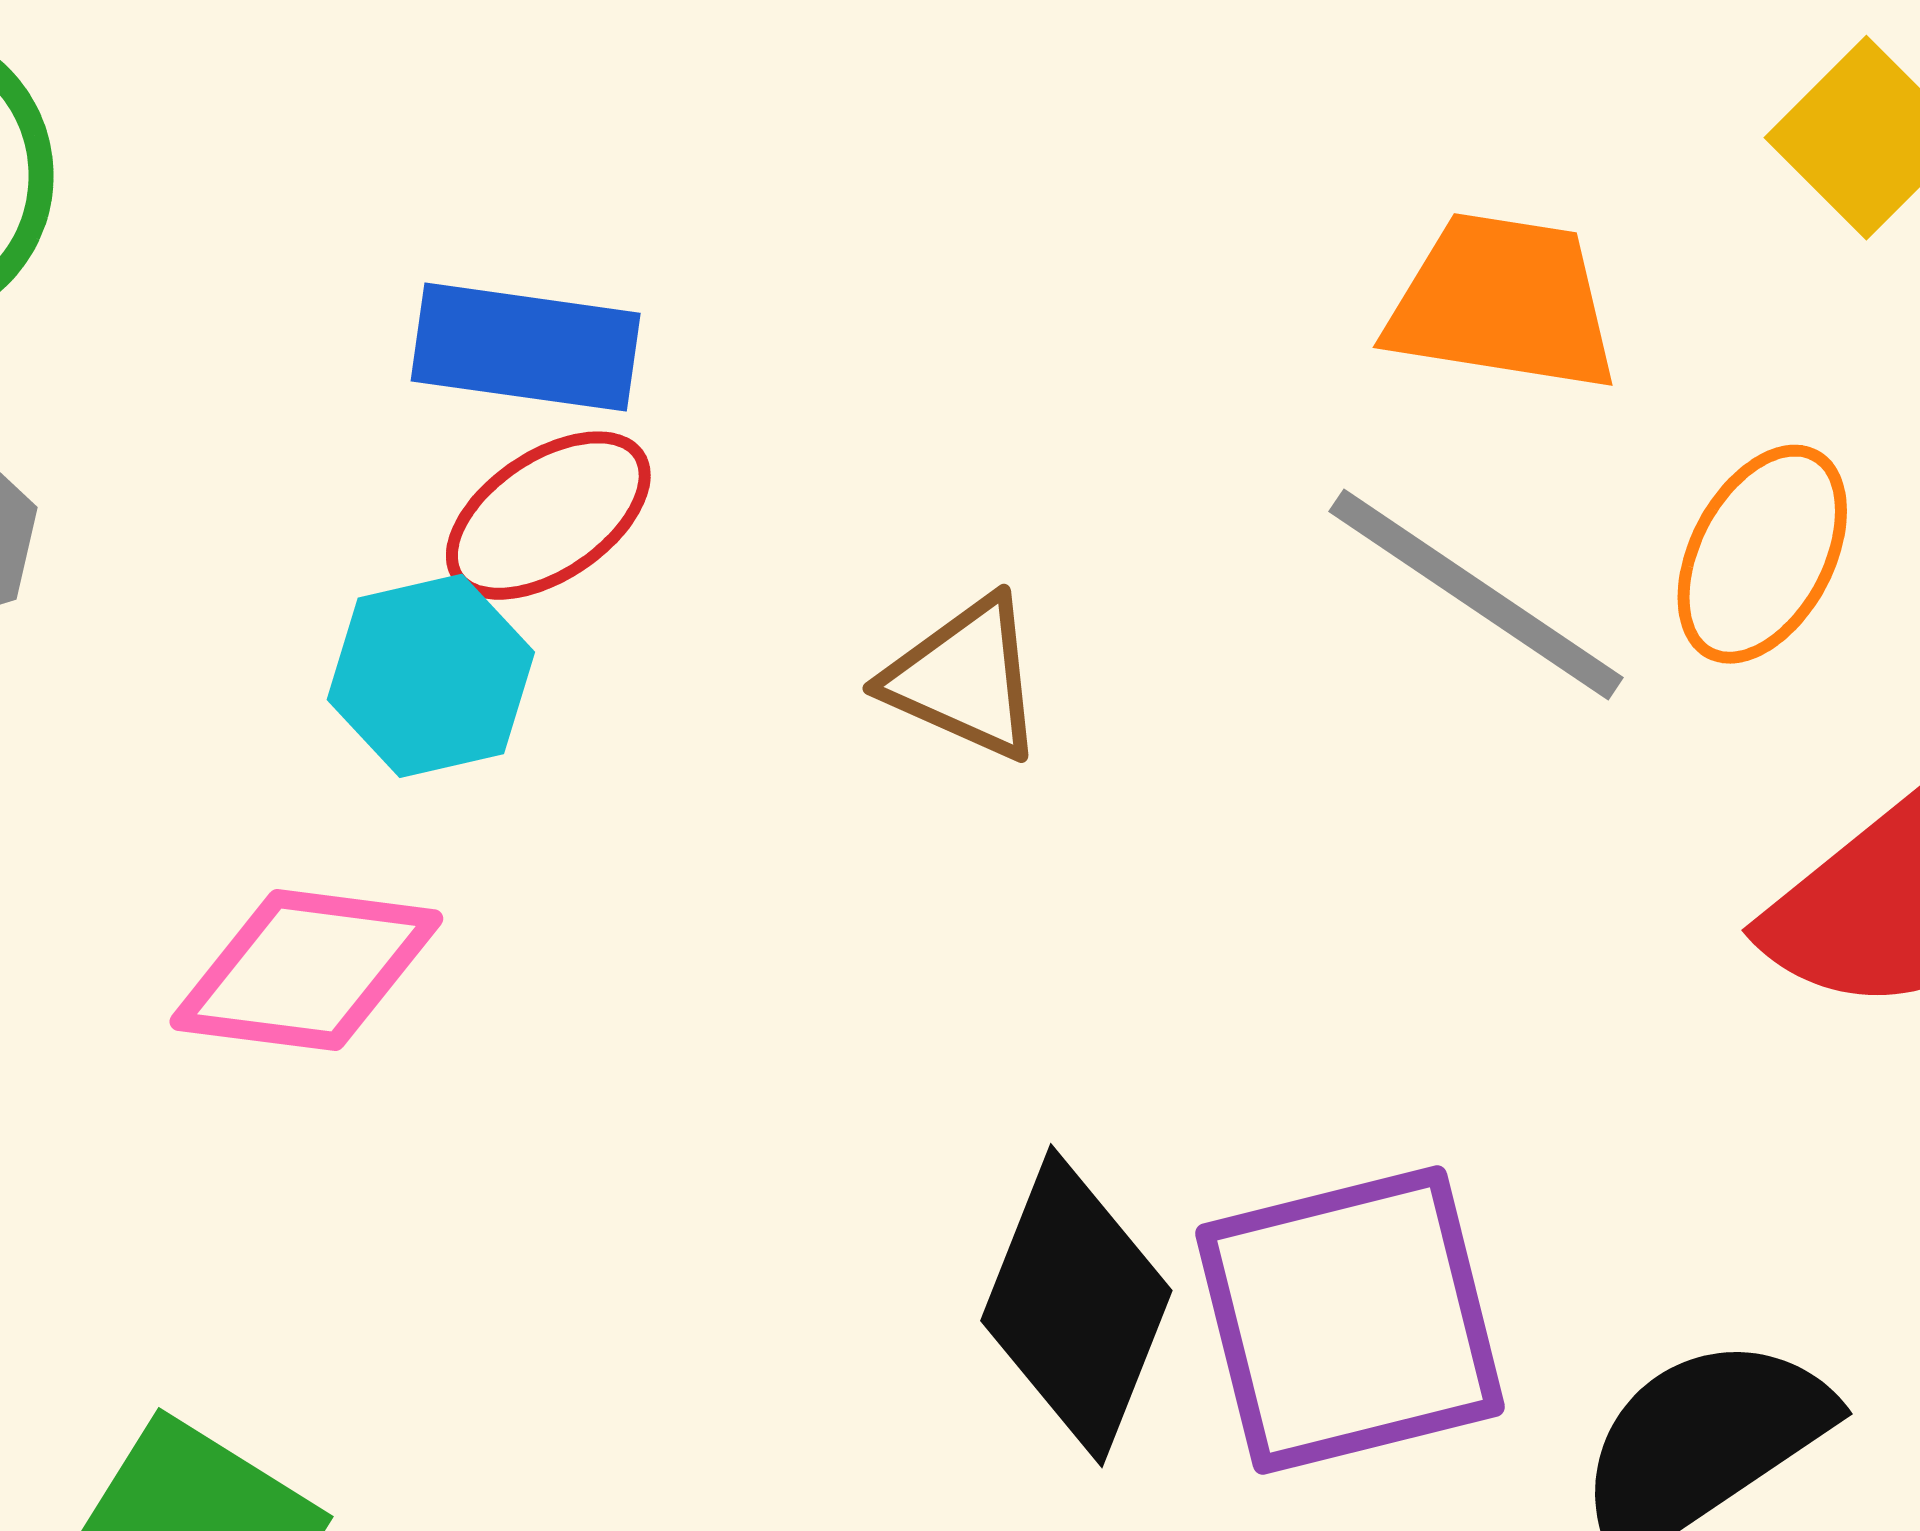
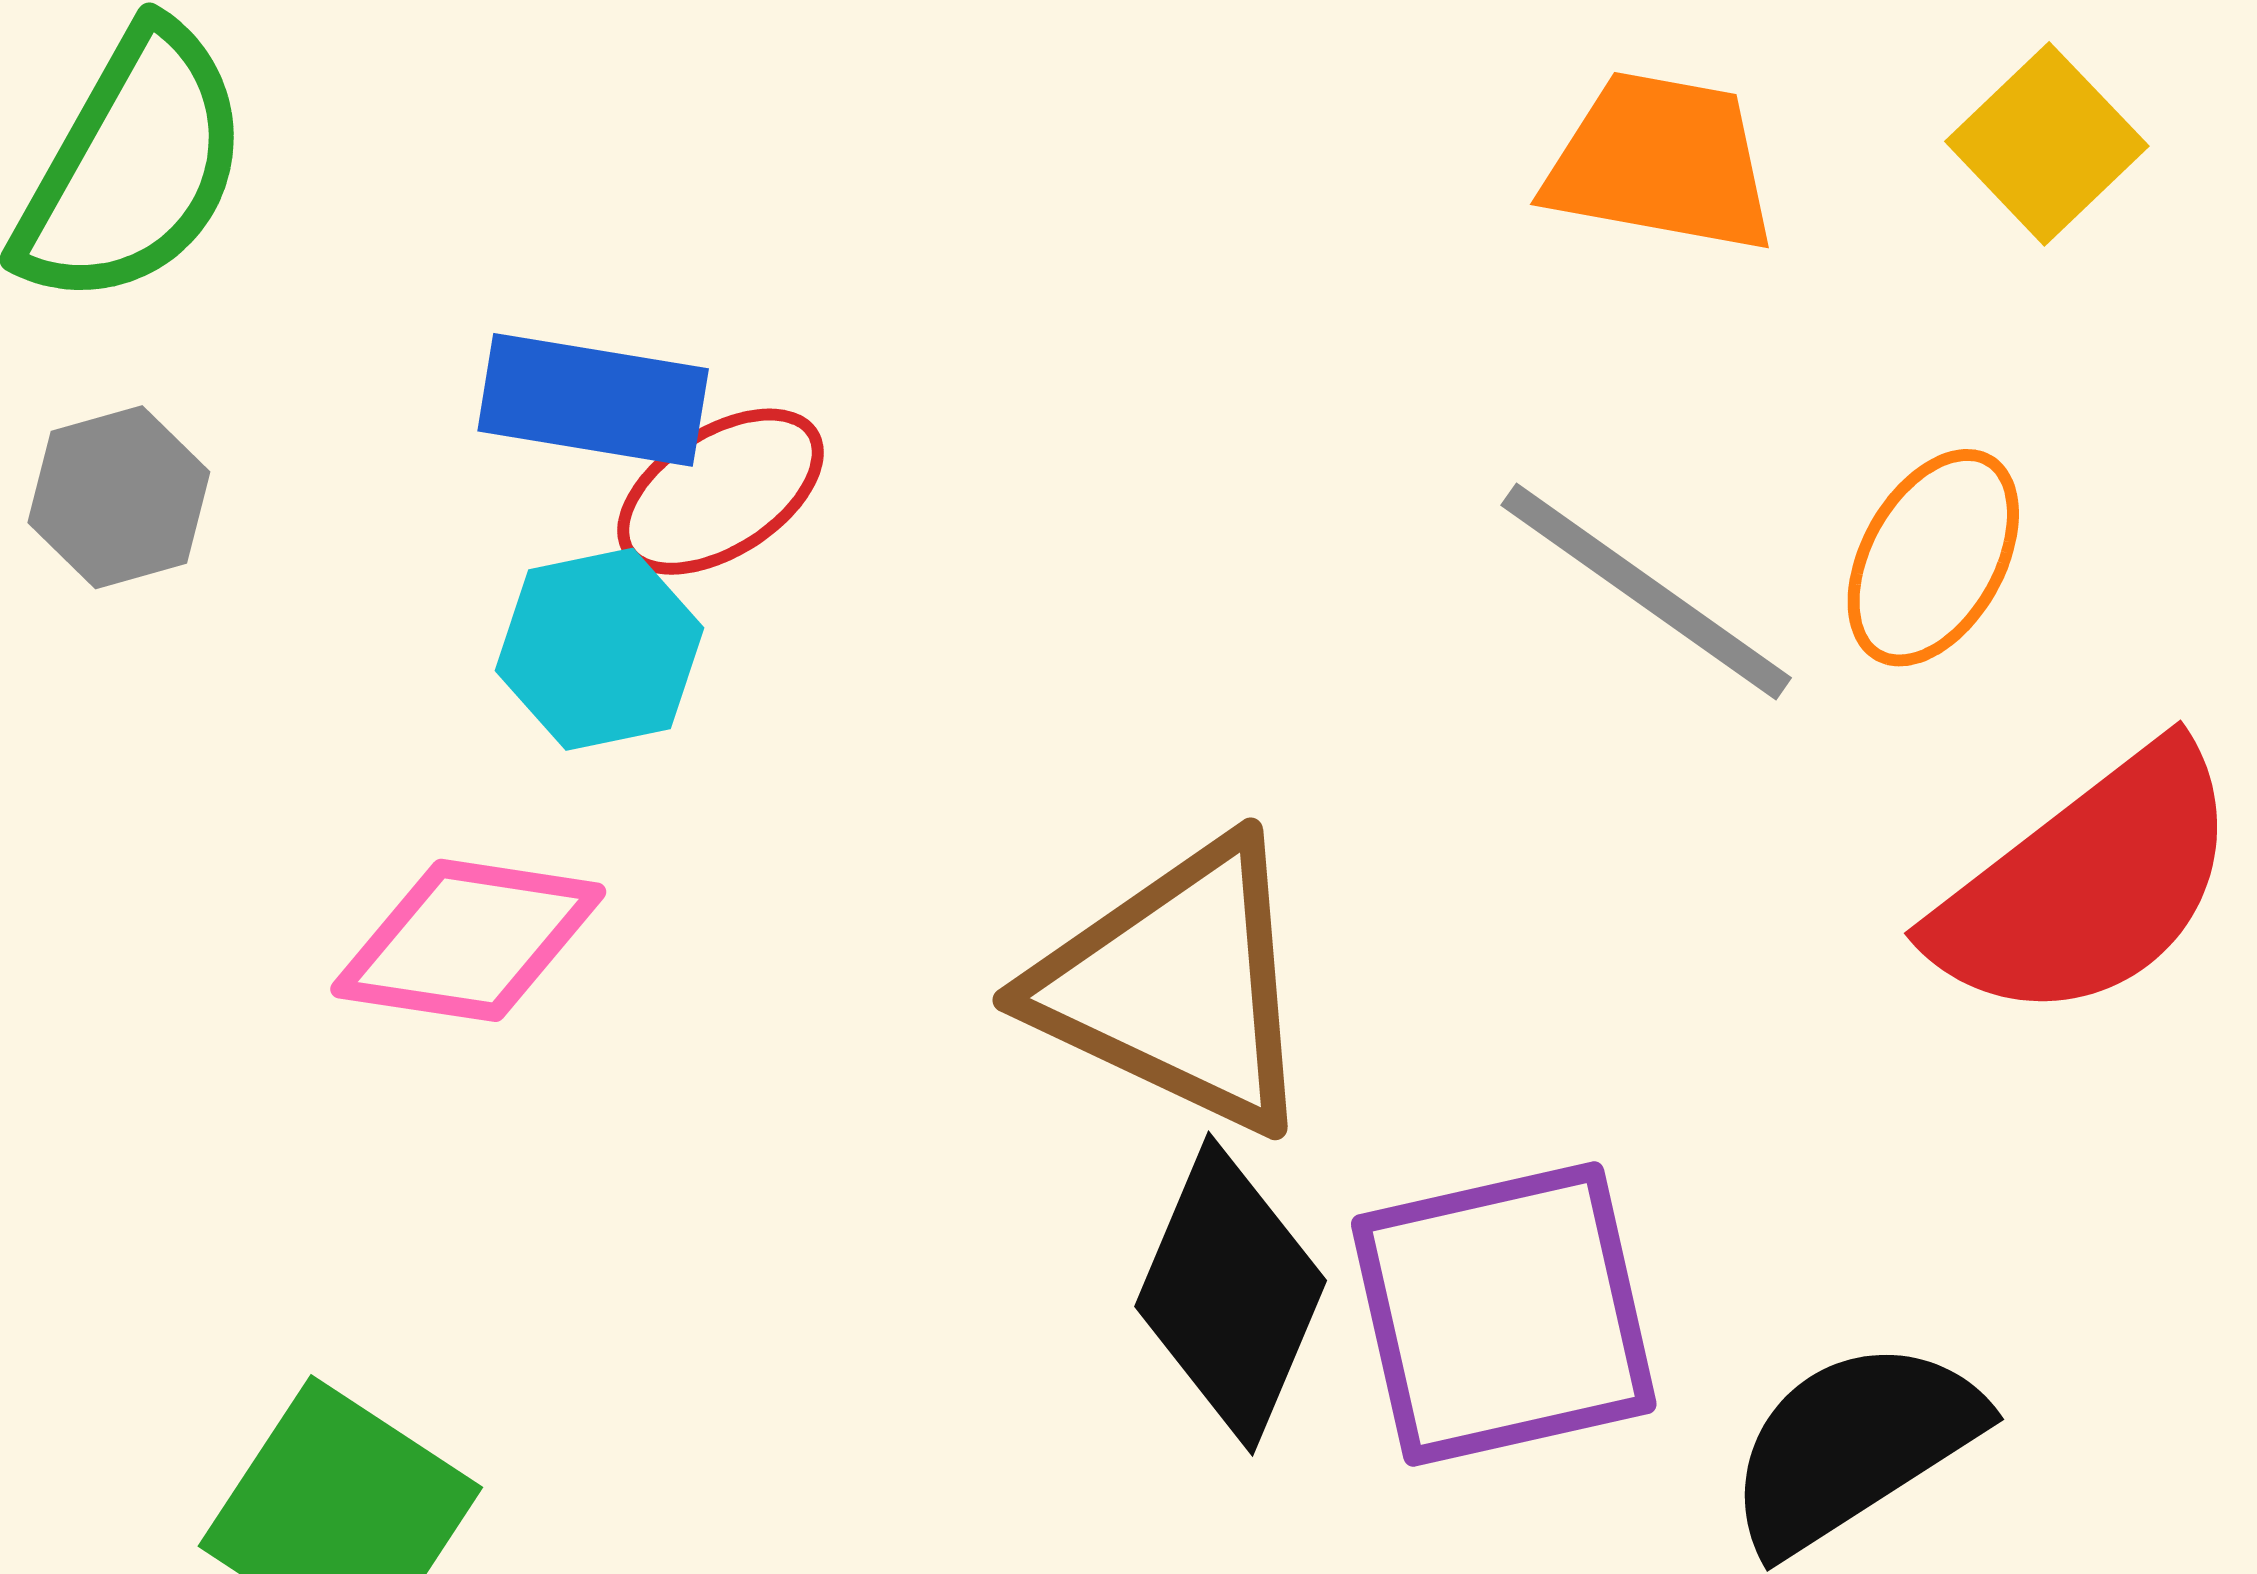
orange trapezoid: (1503, 303) -> (1661, 163), moved
blue rectangle: (526, 347) -> (593, 400), moved
brown triangle: (965, 678) -> (1177, 986), moved, size x1.8

